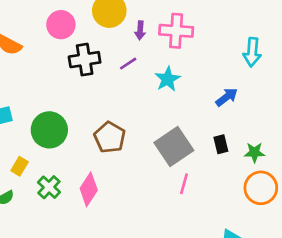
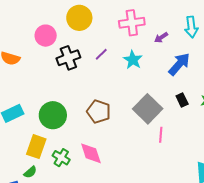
purple arrow: (140, 30) -> (161, 37), moved, turned 64
blue arrow: (227, 97) -> (179, 64), size x1.4
yellow rectangle: (20, 166) -> (36, 147), size x1.6
pink diamond: (89, 189) -> (91, 153), turned -40

